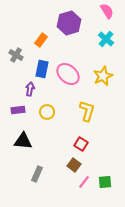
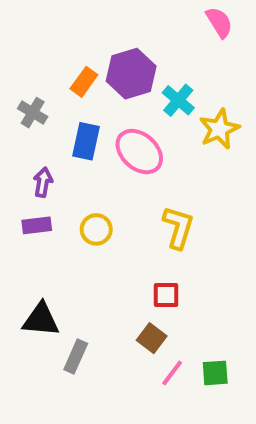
purple hexagon: (69, 23) -> (131, 74), moved
cyan cross: (106, 39) -> (178, 100), moved
yellow star: (103, 76) -> (219, 129), moved
purple arrow: (30, 89) -> (43, 182), moved
black triangle: (23, 141) -> (41, 320), moved
red square: (81, 144) -> (166, 295), turned -32

